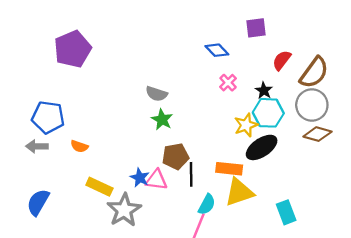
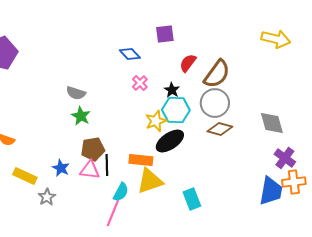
pink triangle: (156, 180) -> (90, 170), moved
gray star: (124, 210) -> (47, 197), size x0.6

